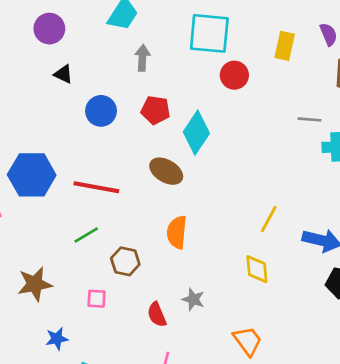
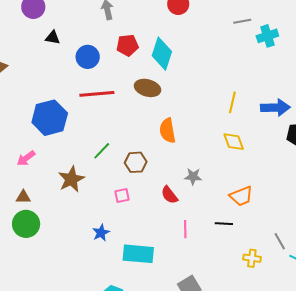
red line: (96, 187) -> (97, 94), moved
brown star: (35, 284) -> (71, 179), moved
orange trapezoid: (248, 341) -> (241, 196), turned 120

